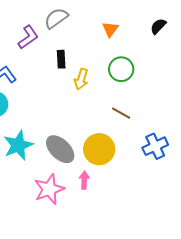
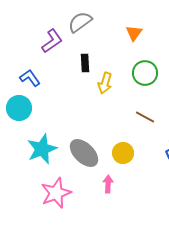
yellow circle: (99, 149) -> (123, 153), size x0.7
pink star: (49, 189) -> (56, 193), moved

